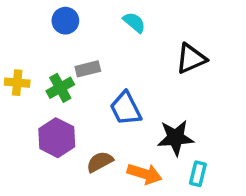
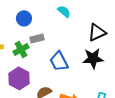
blue circle: (65, 21) -> (24, 18), moved
black star: (176, 138) -> (93, 58), moved

